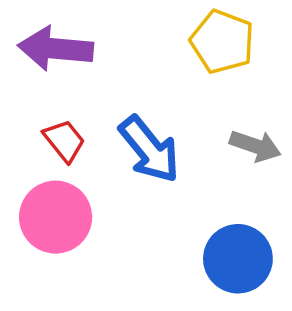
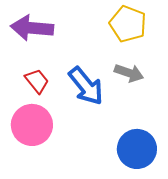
gray arrow: (255, 146) -> (129, 73), moved

